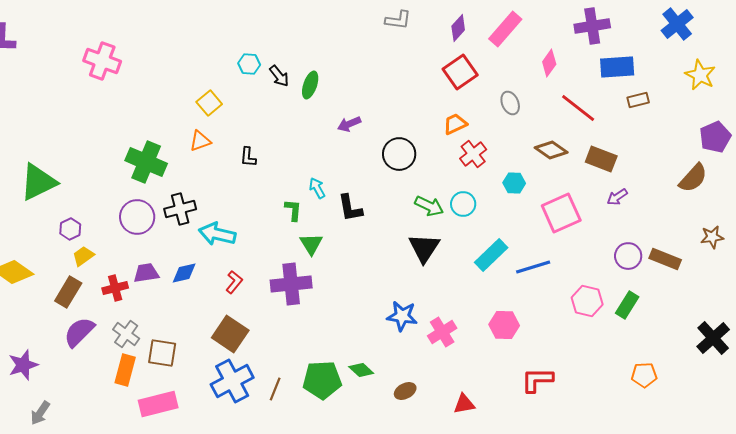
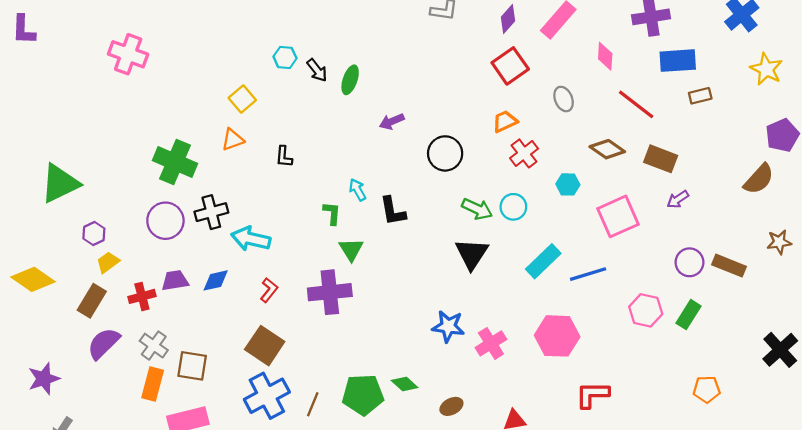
pink diamond: (549, 63) -> (605, 56), turned -32
pink hexagon: (504, 325) -> (557, 336), size x1.4

